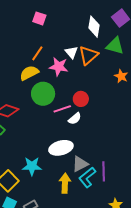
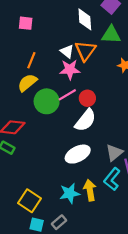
pink star: (59, 67) -> (70, 69), moved
pink line: (62, 109) -> (67, 95), moved
white semicircle: (75, 119) -> (85, 120), size x1.6
gray triangle: (80, 164) -> (114, 153), moved
cyan star: (32, 166) -> (70, 193), moved

